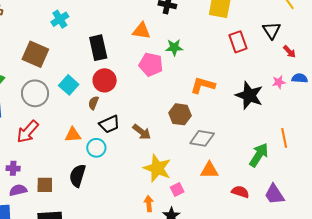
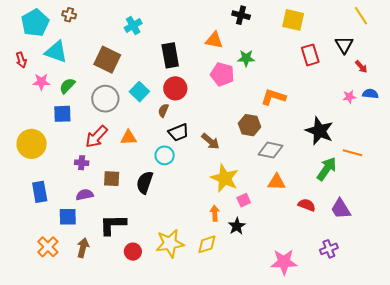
black star: (249, 95) -> (319, 131), moved
orange triangle: (73, 135) -> (128, 138), moved
orange line: (284, 138) -> (353, 153), turned -66
purple cross: (13, 168) -> (82, 163), moved
brown square: (45, 185) -> (112, 179), moved

